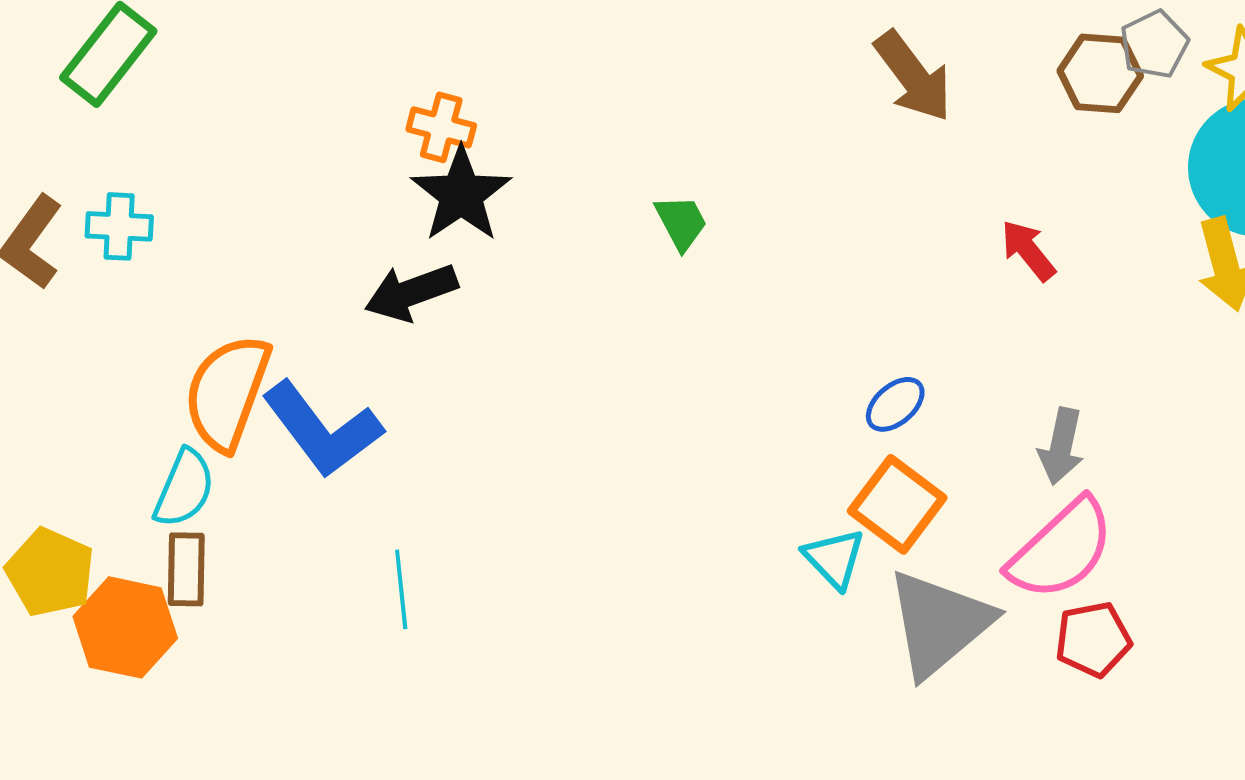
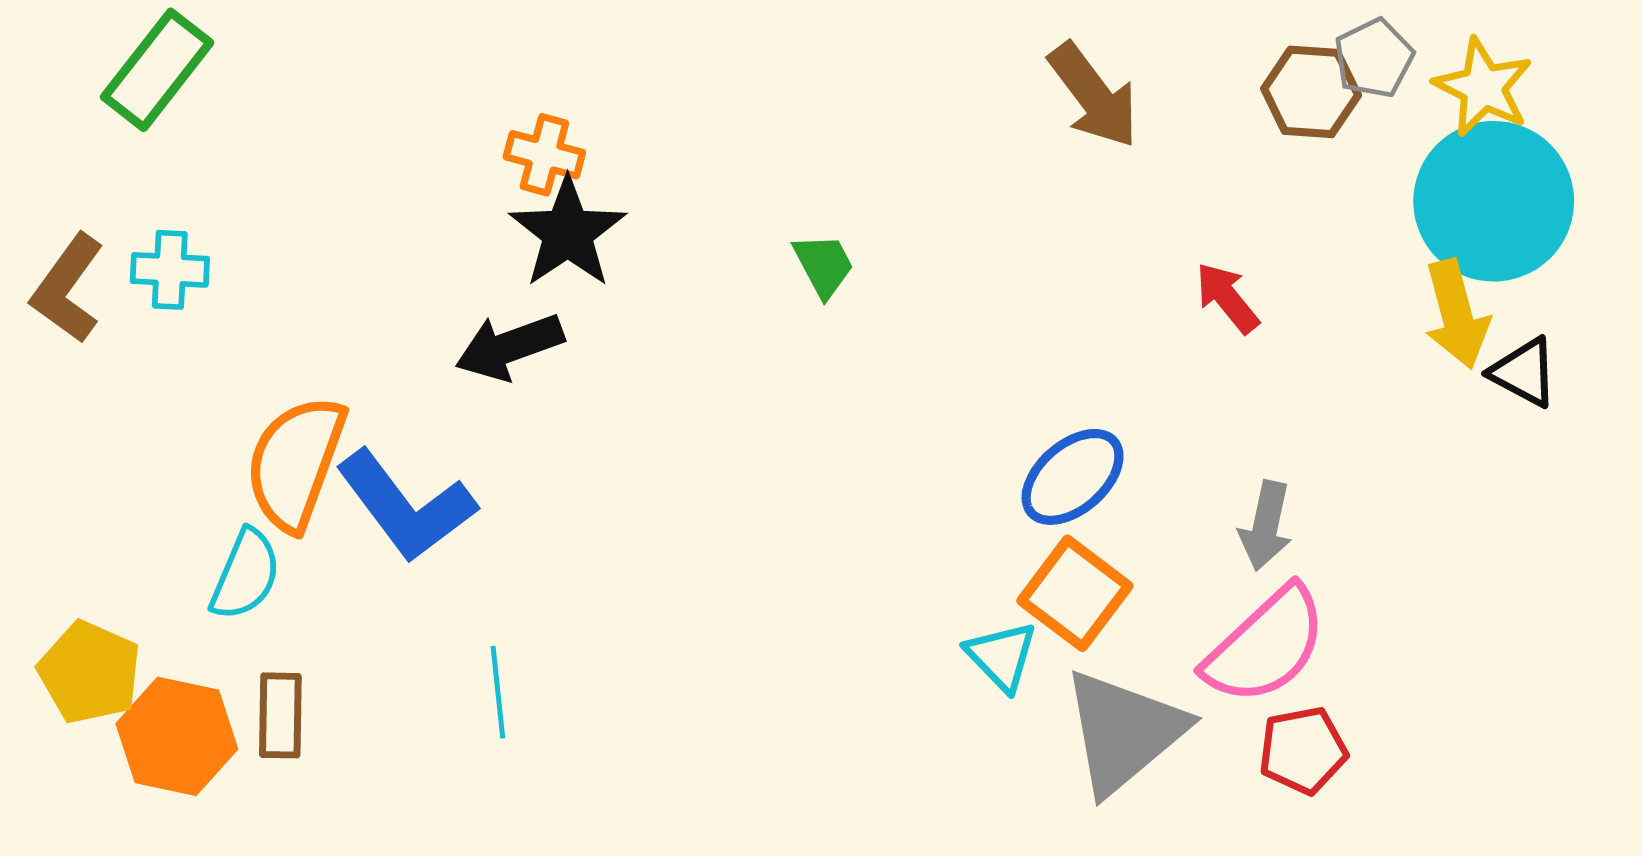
blue ellipse: (895, 404) -> (1073, 477), size x1.5
brown rectangle: (186, 569) -> (280, 715), moved

